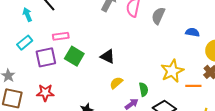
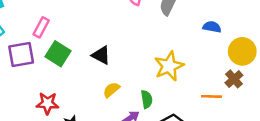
pink rectangle: (61, 36) -> (41, 27), turned -56
yellow star: (172, 71) -> (169, 66), moved
red star: (45, 93) -> (48, 103), moved

